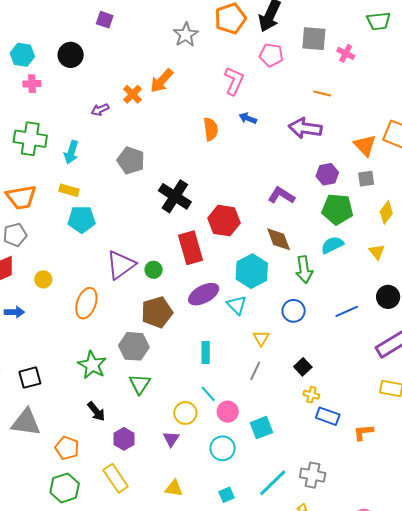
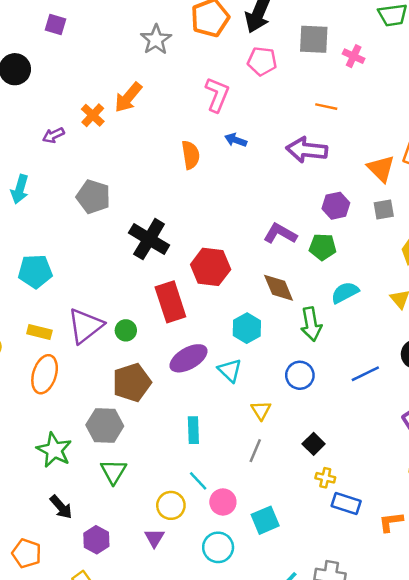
yellow rectangle: (69, 190) -> (39, 332), moved
green pentagon: (337, 209) -> (323, 247), moved, size x0.7
cyan hexagon: (252, 271) -> (247, 328), size x0.7

